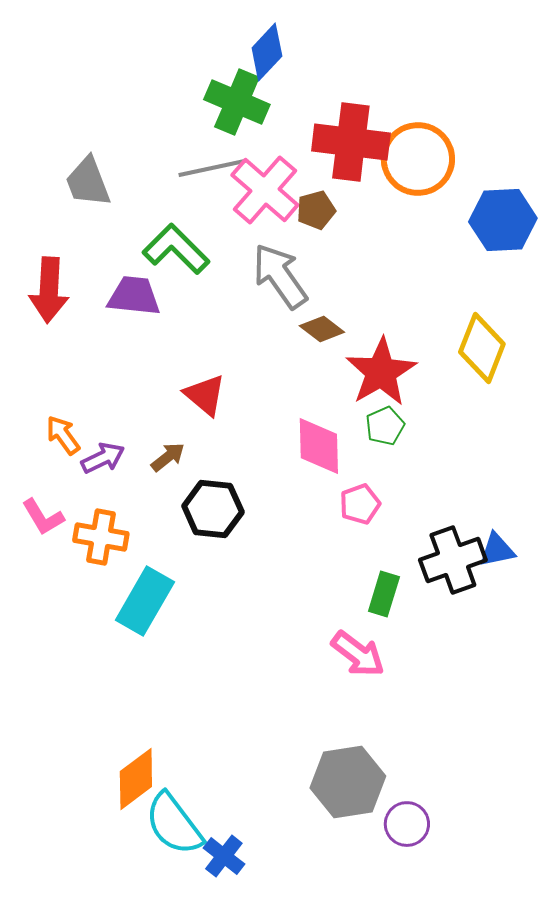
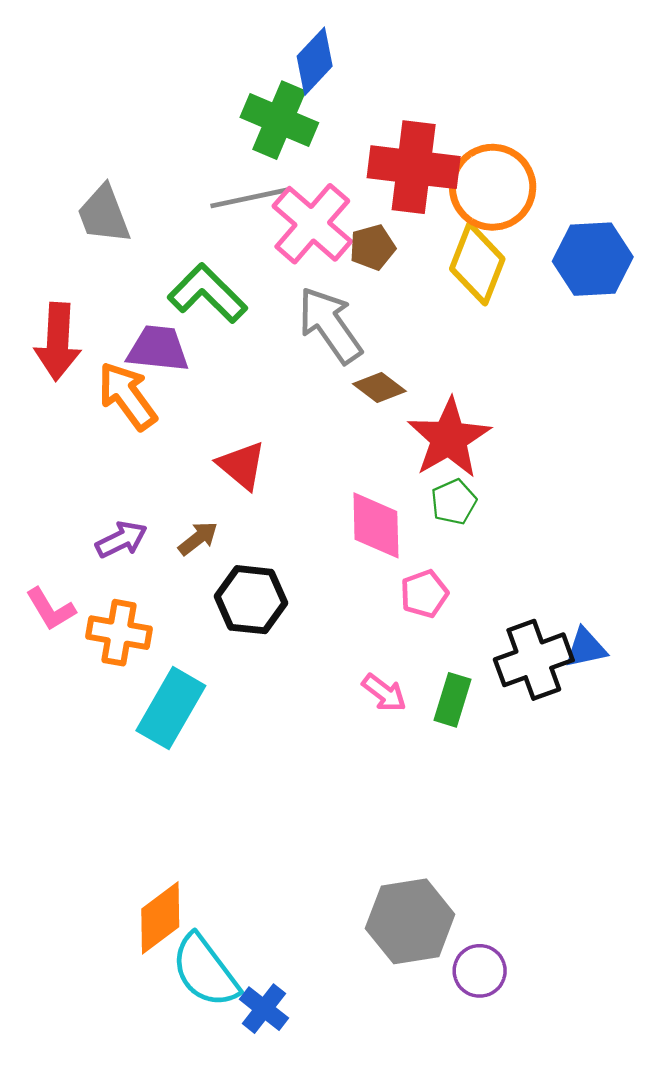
yellow diamond: (482, 348) -> (477, 264), moved
orange arrow: (63, 435) -> (127, 396), moved, size x1.5
pink arrow: (358, 654) -> (384, 693), moved, size x0.7

